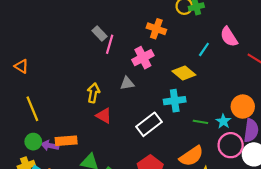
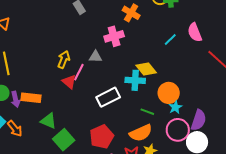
pink line: (110, 44) -> (79, 72), moved
yellow diamond: (184, 73) -> (146, 69), moved
orange circle: (243, 107) -> (169, 93), moved
green line: (200, 122) -> (147, 112), moved
purple arrow: (50, 146) -> (16, 99), turned -126

